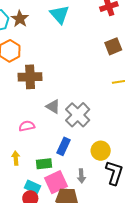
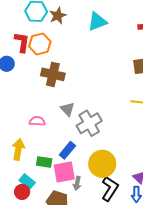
cyan triangle: (60, 14) -> (97, 22), turned 35
yellow circle: (101, 151) -> (102, 164), size x1.4
yellow arrow: (16, 158) -> (18, 149), size x1.5
pink square: (56, 182) -> (64, 172), moved

